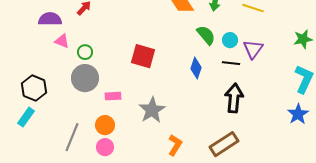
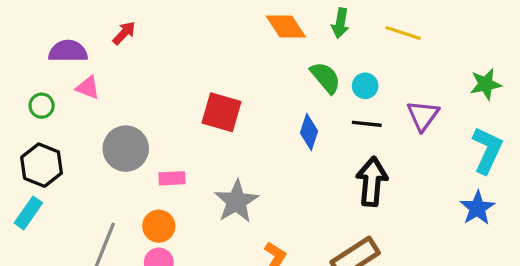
purple triangle: (253, 49) -> (423, 116), moved
green circle: (85, 52) -> (42, 106), moved

